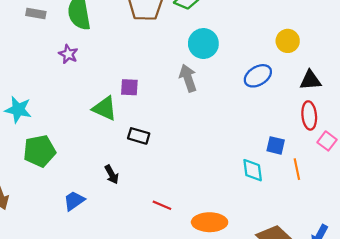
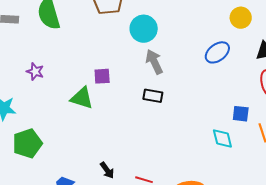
cyan circle: (203, 44) -> (144, 29), moved
purple star: (68, 54) -> (35, 72), moved
black rectangle: (139, 136) -> (153, 96), moved
black arrow: (112, 174) -> (107, 170), moved

